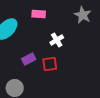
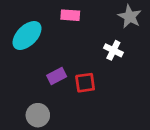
white cross: (57, 40) -> (113, 50), moved, turned -32

